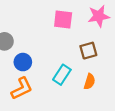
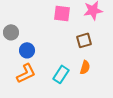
cyan rectangle: (62, 75) -> (61, 74), moved

